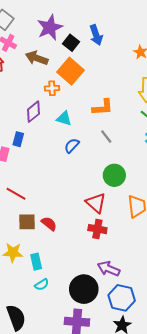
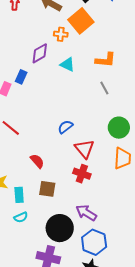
blue semicircle: (72, 146) -> (65, 127), moved
green circle: (114, 175) -> (119, 128), moved
brown square: (27, 222) -> (47, 189), moved

